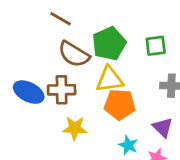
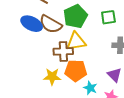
brown cross: (62, 90) -> (63, 51), moved
blue ellipse: (29, 92) -> (32, 24), moved
orange pentagon: (120, 104) -> (76, 71), moved

